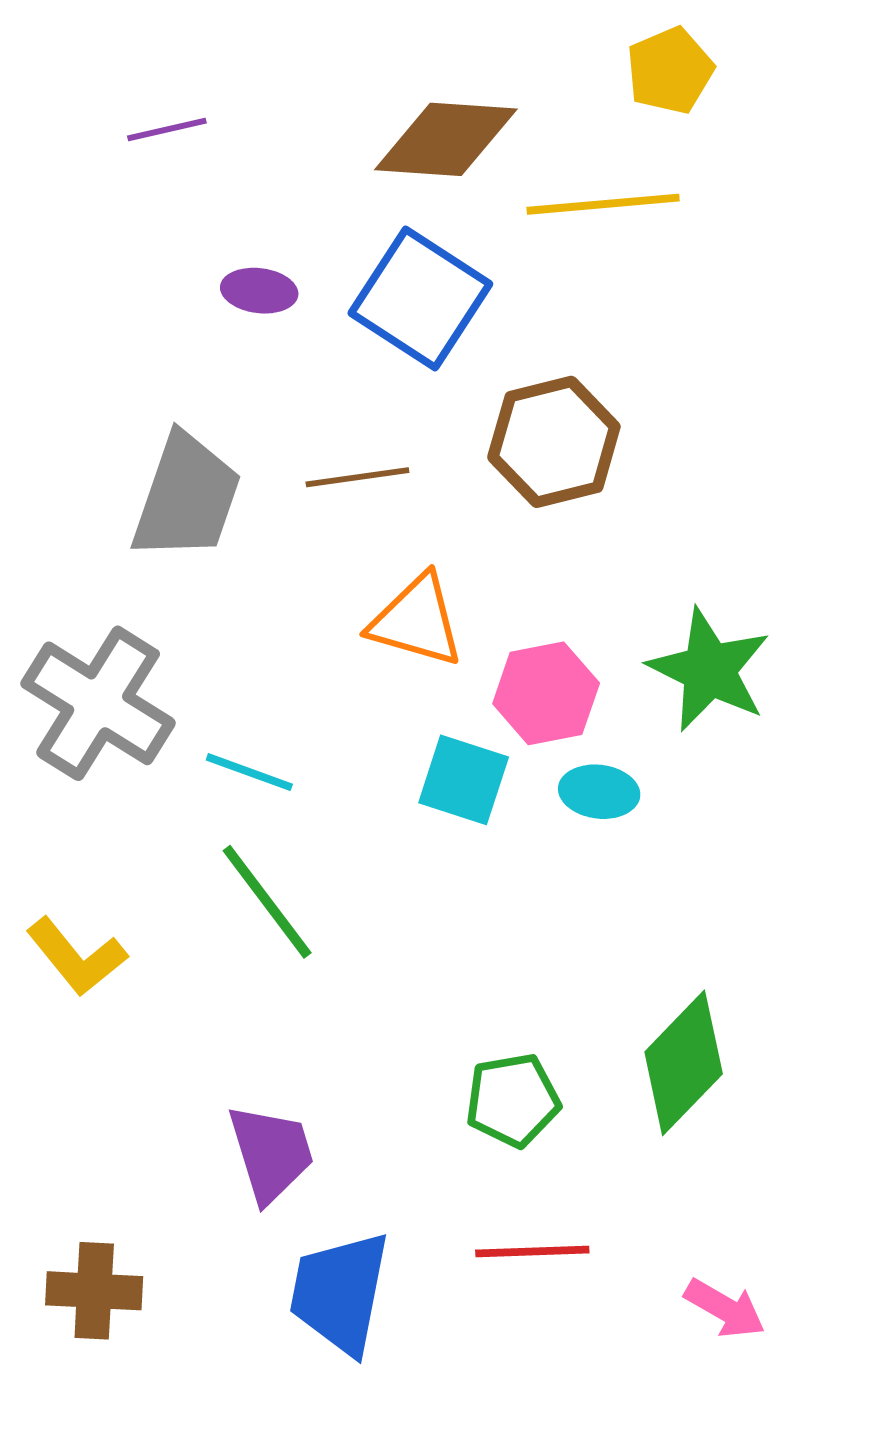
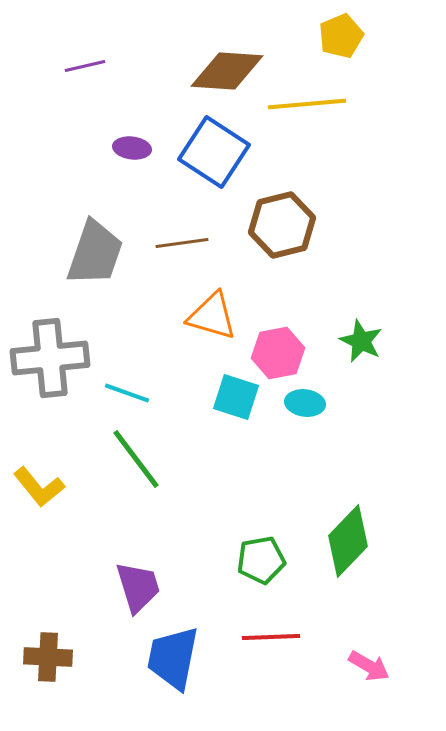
green star: (709, 670) -> (361, 341), size x0.7
gray cross: (98, 703) -> (50, 358), turned -38

